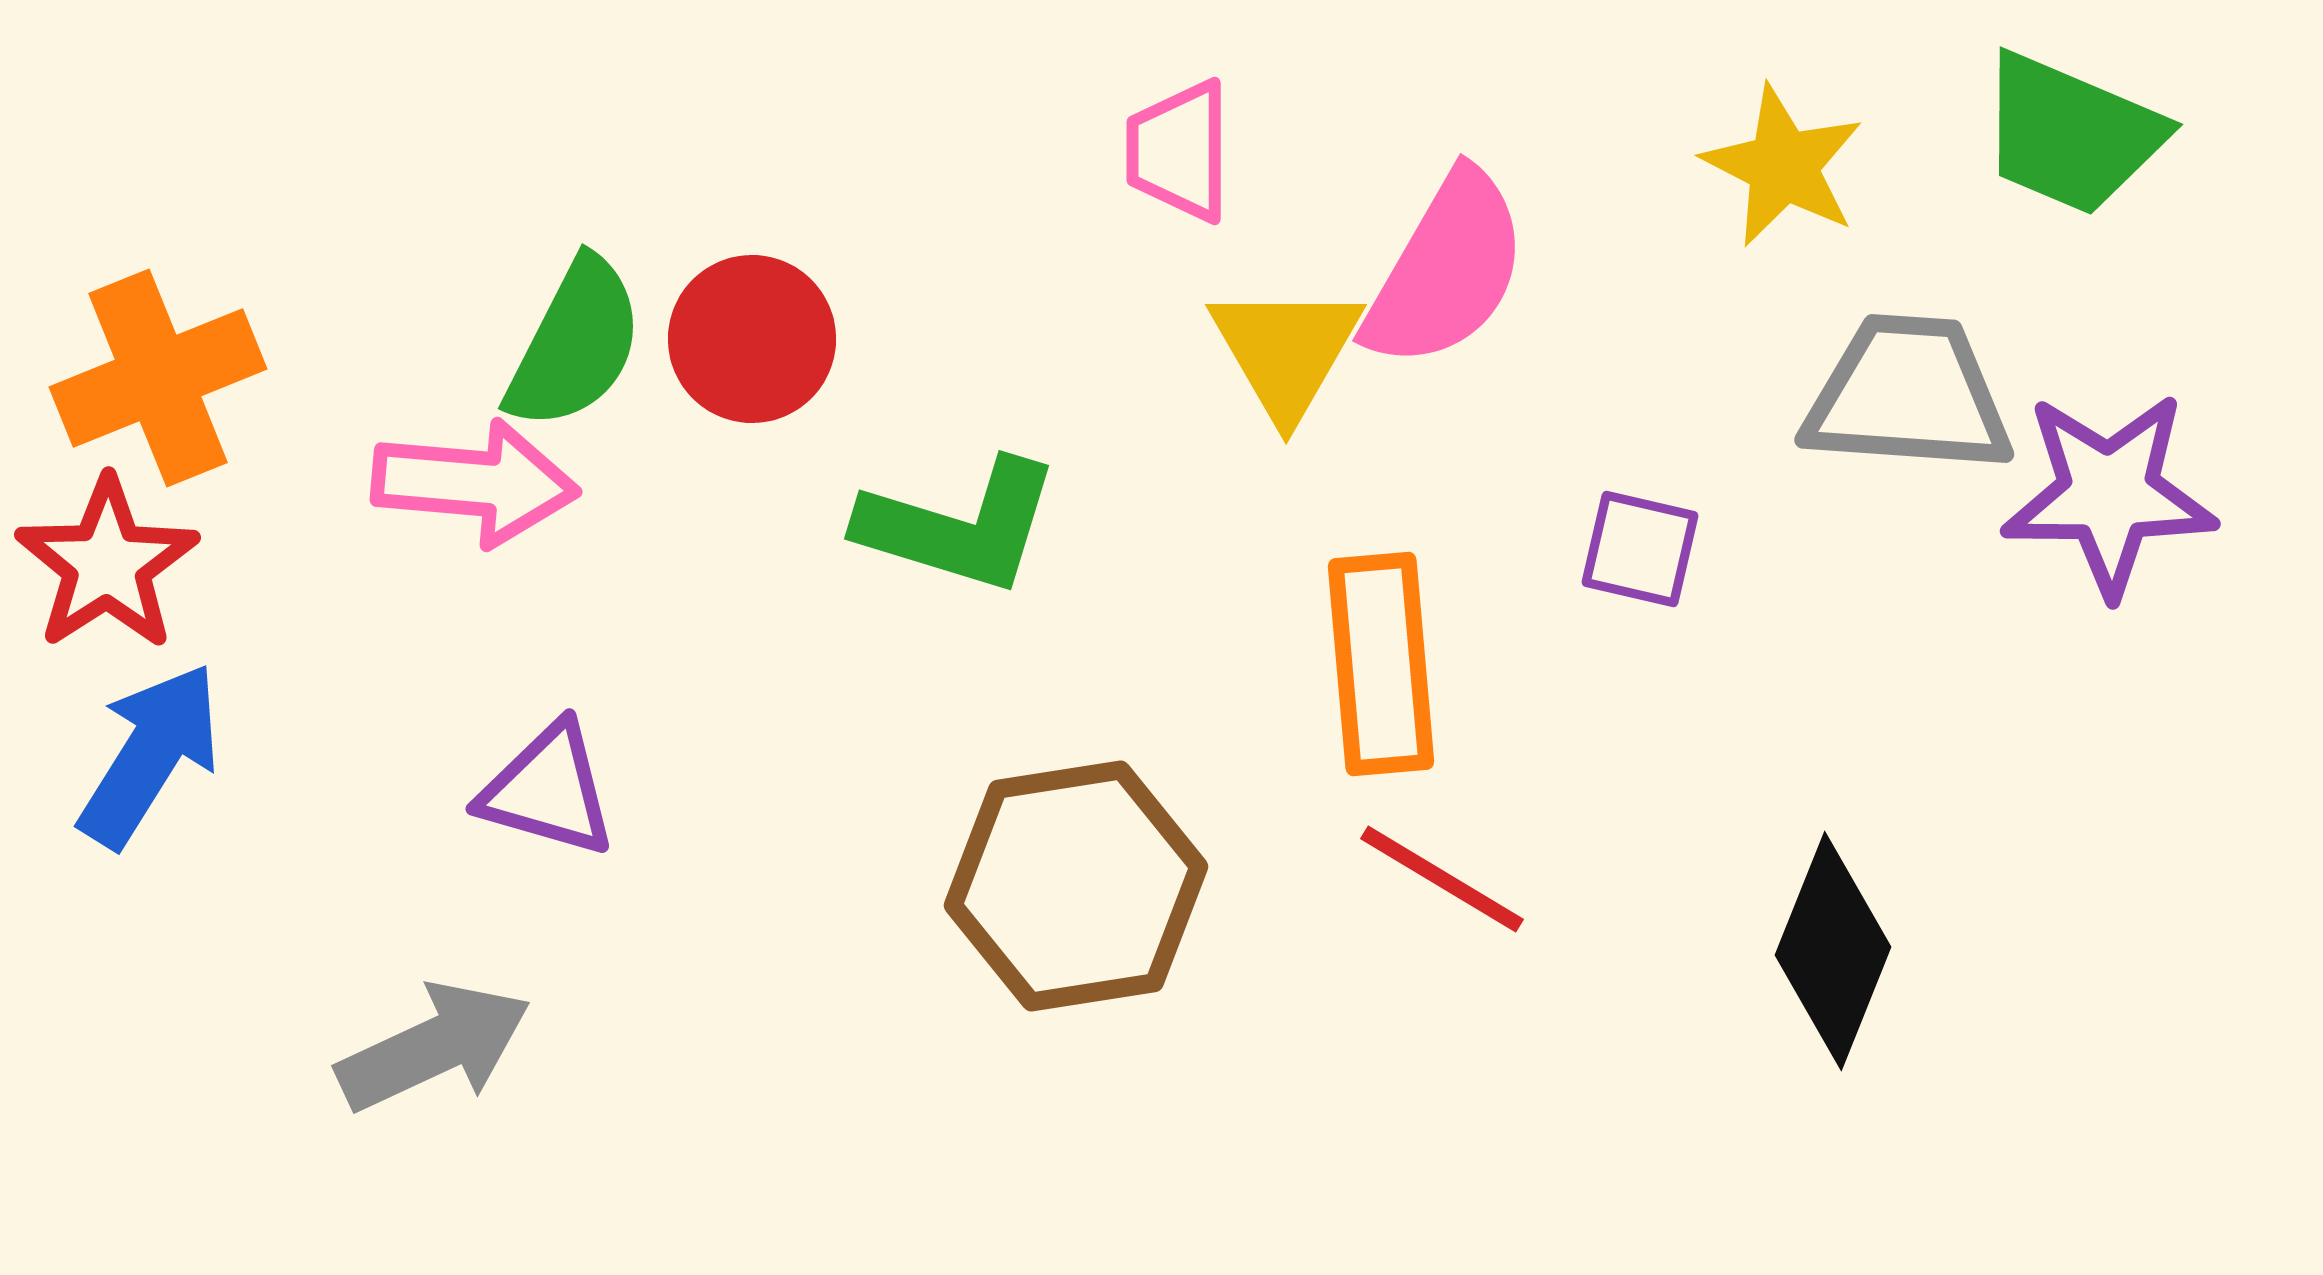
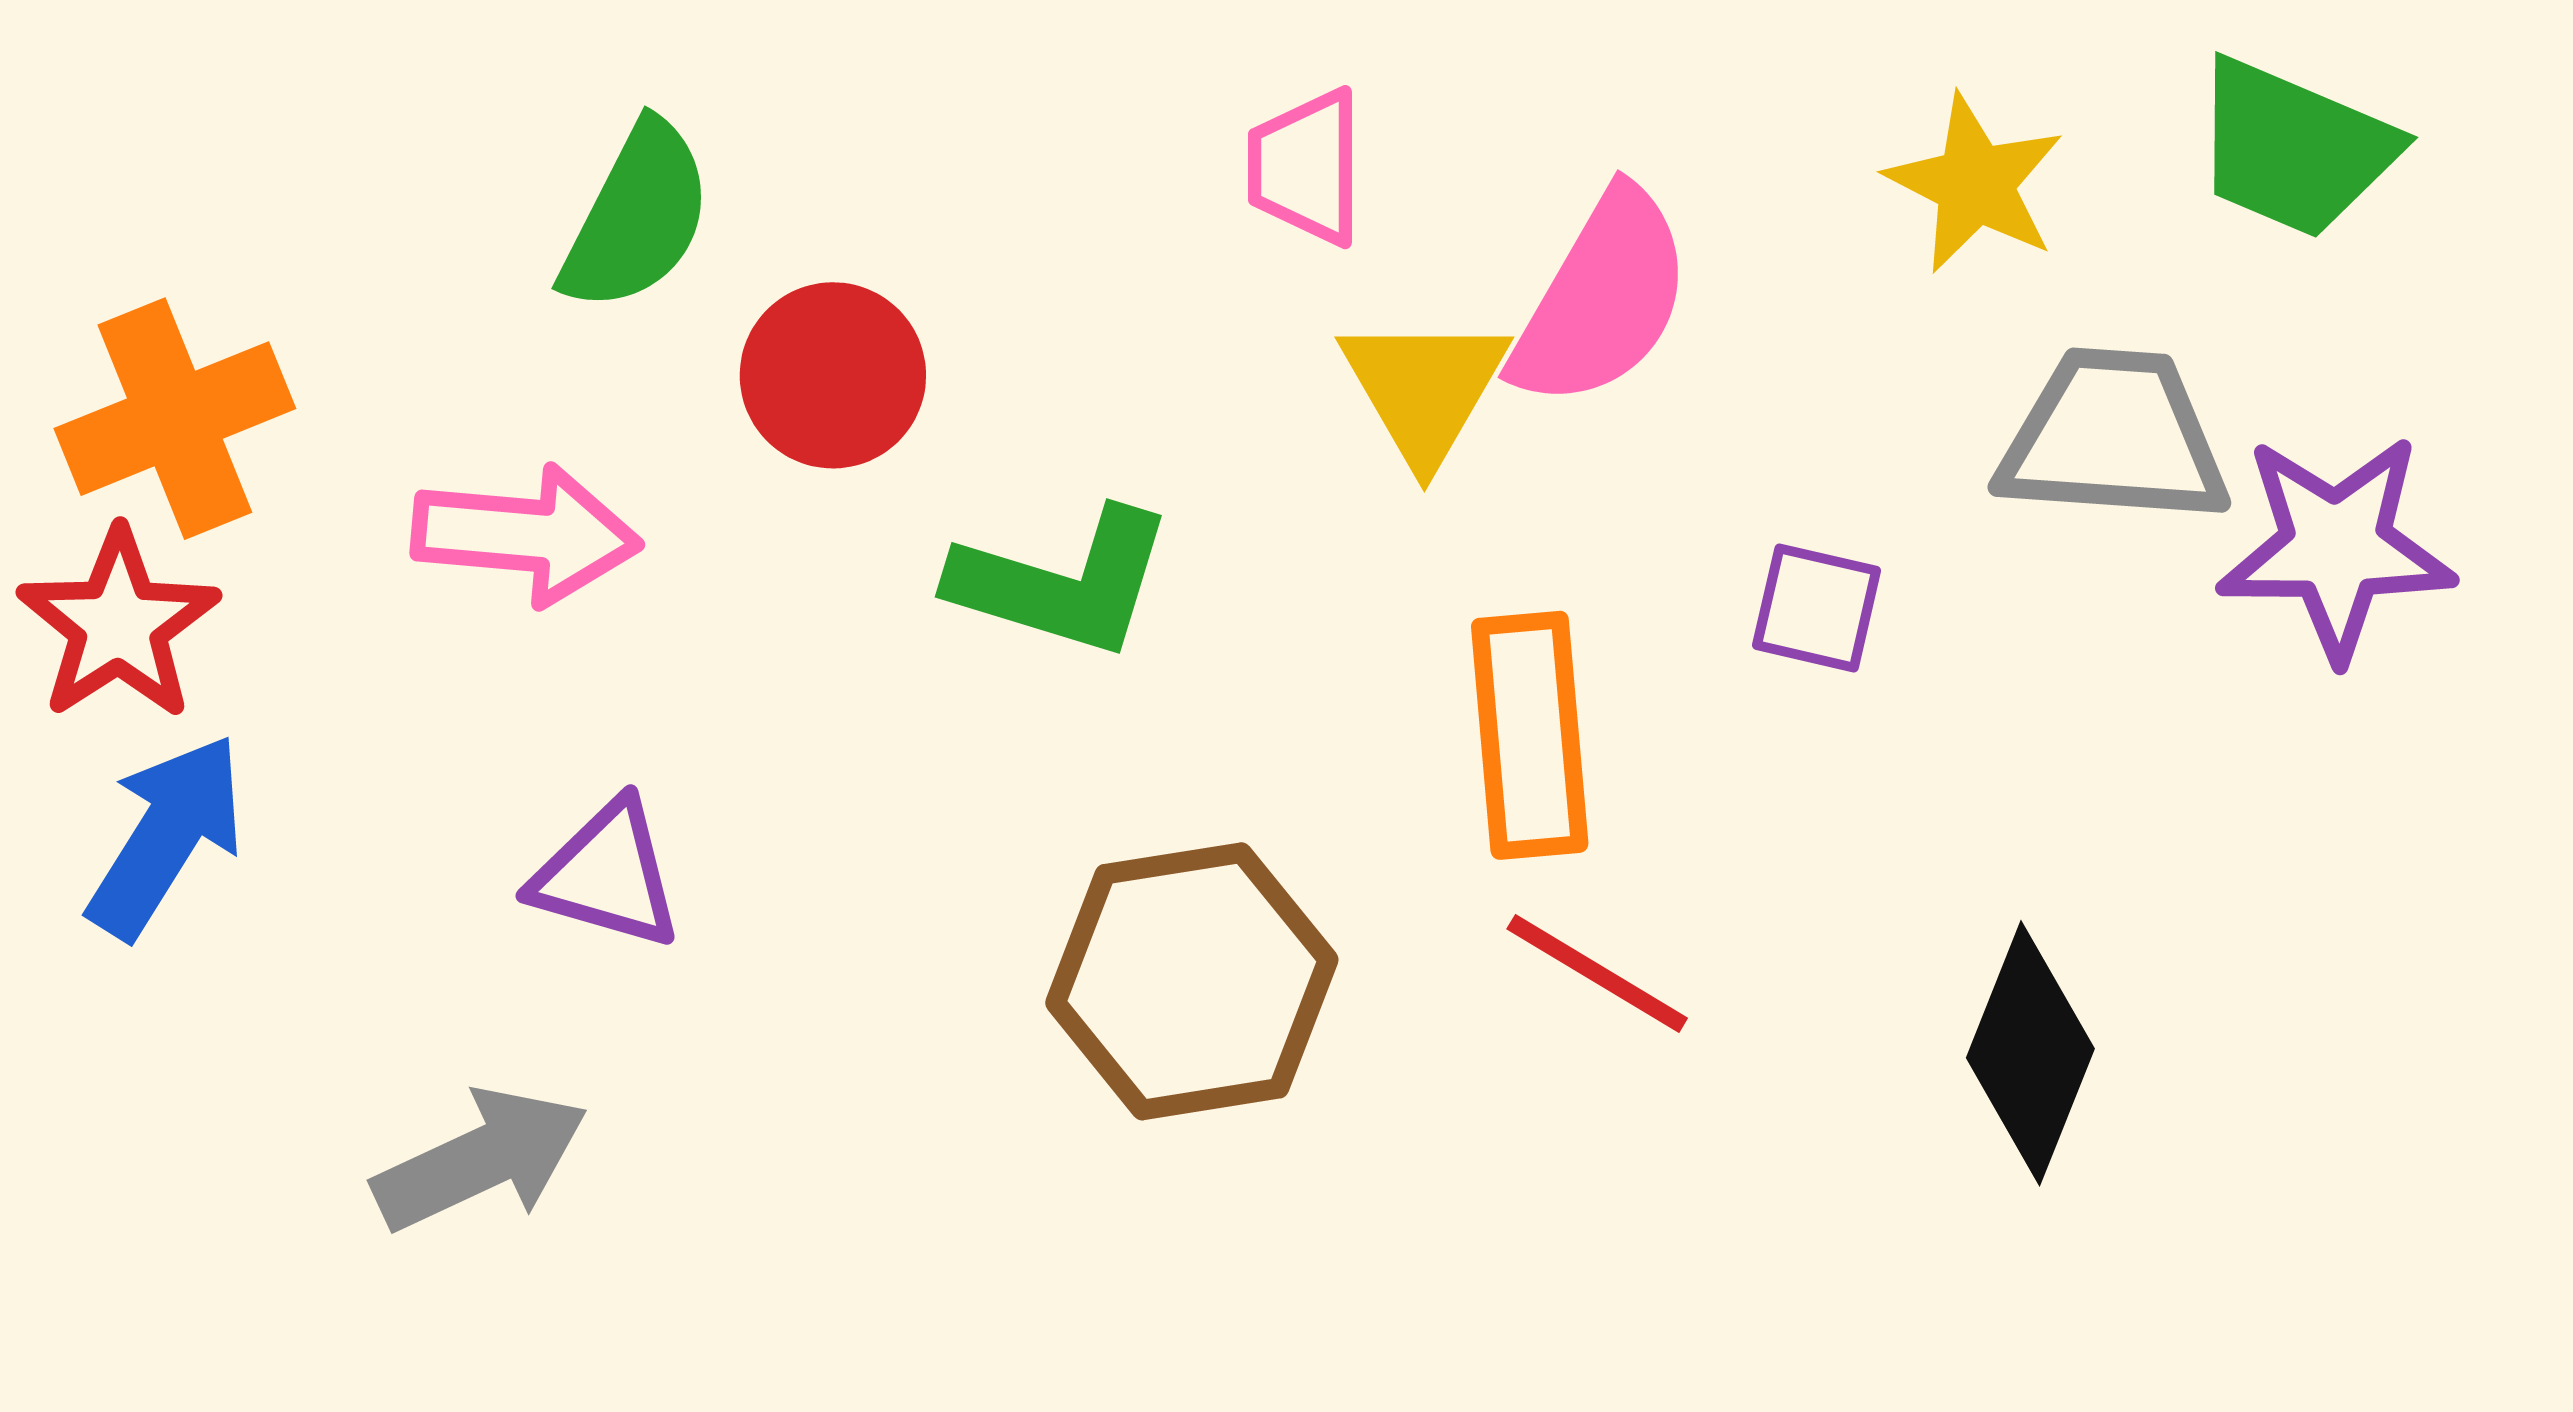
green semicircle: (575, 344) -> (637, 217), moved

